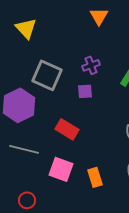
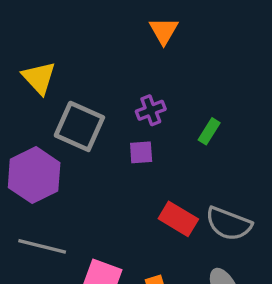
yellow triangle: (26, 28) -> (39, 78), moved
red rectangle: (67, 129) -> (178, 219), moved

